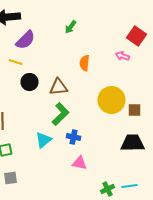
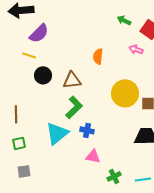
green arrow: (70, 27) -> (124, 20), moved, turned 80
cyan triangle: (44, 140) -> (57, 133), size x1.4
green cross: (108, 189) -> (114, 176), moved

